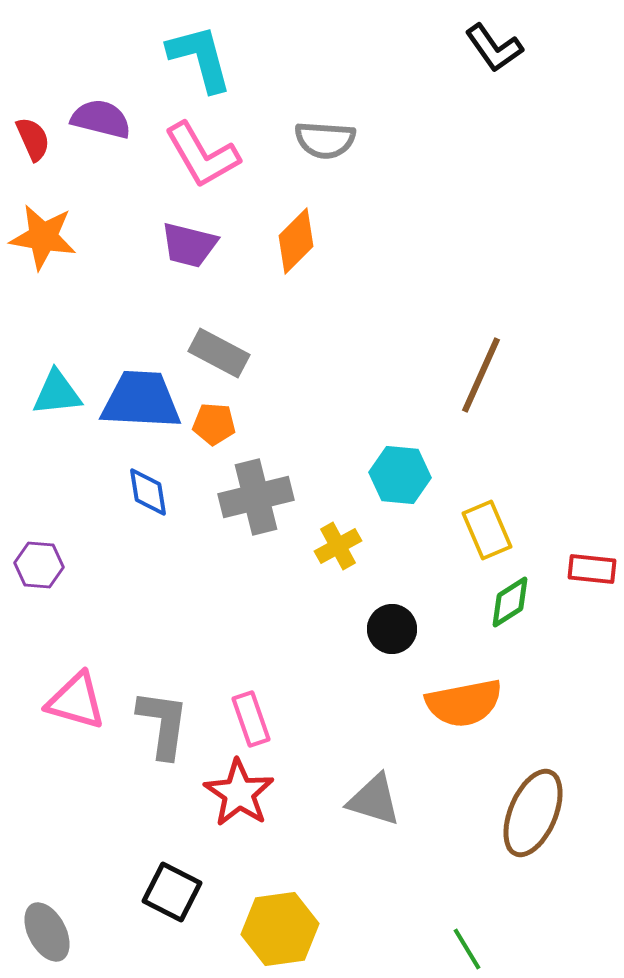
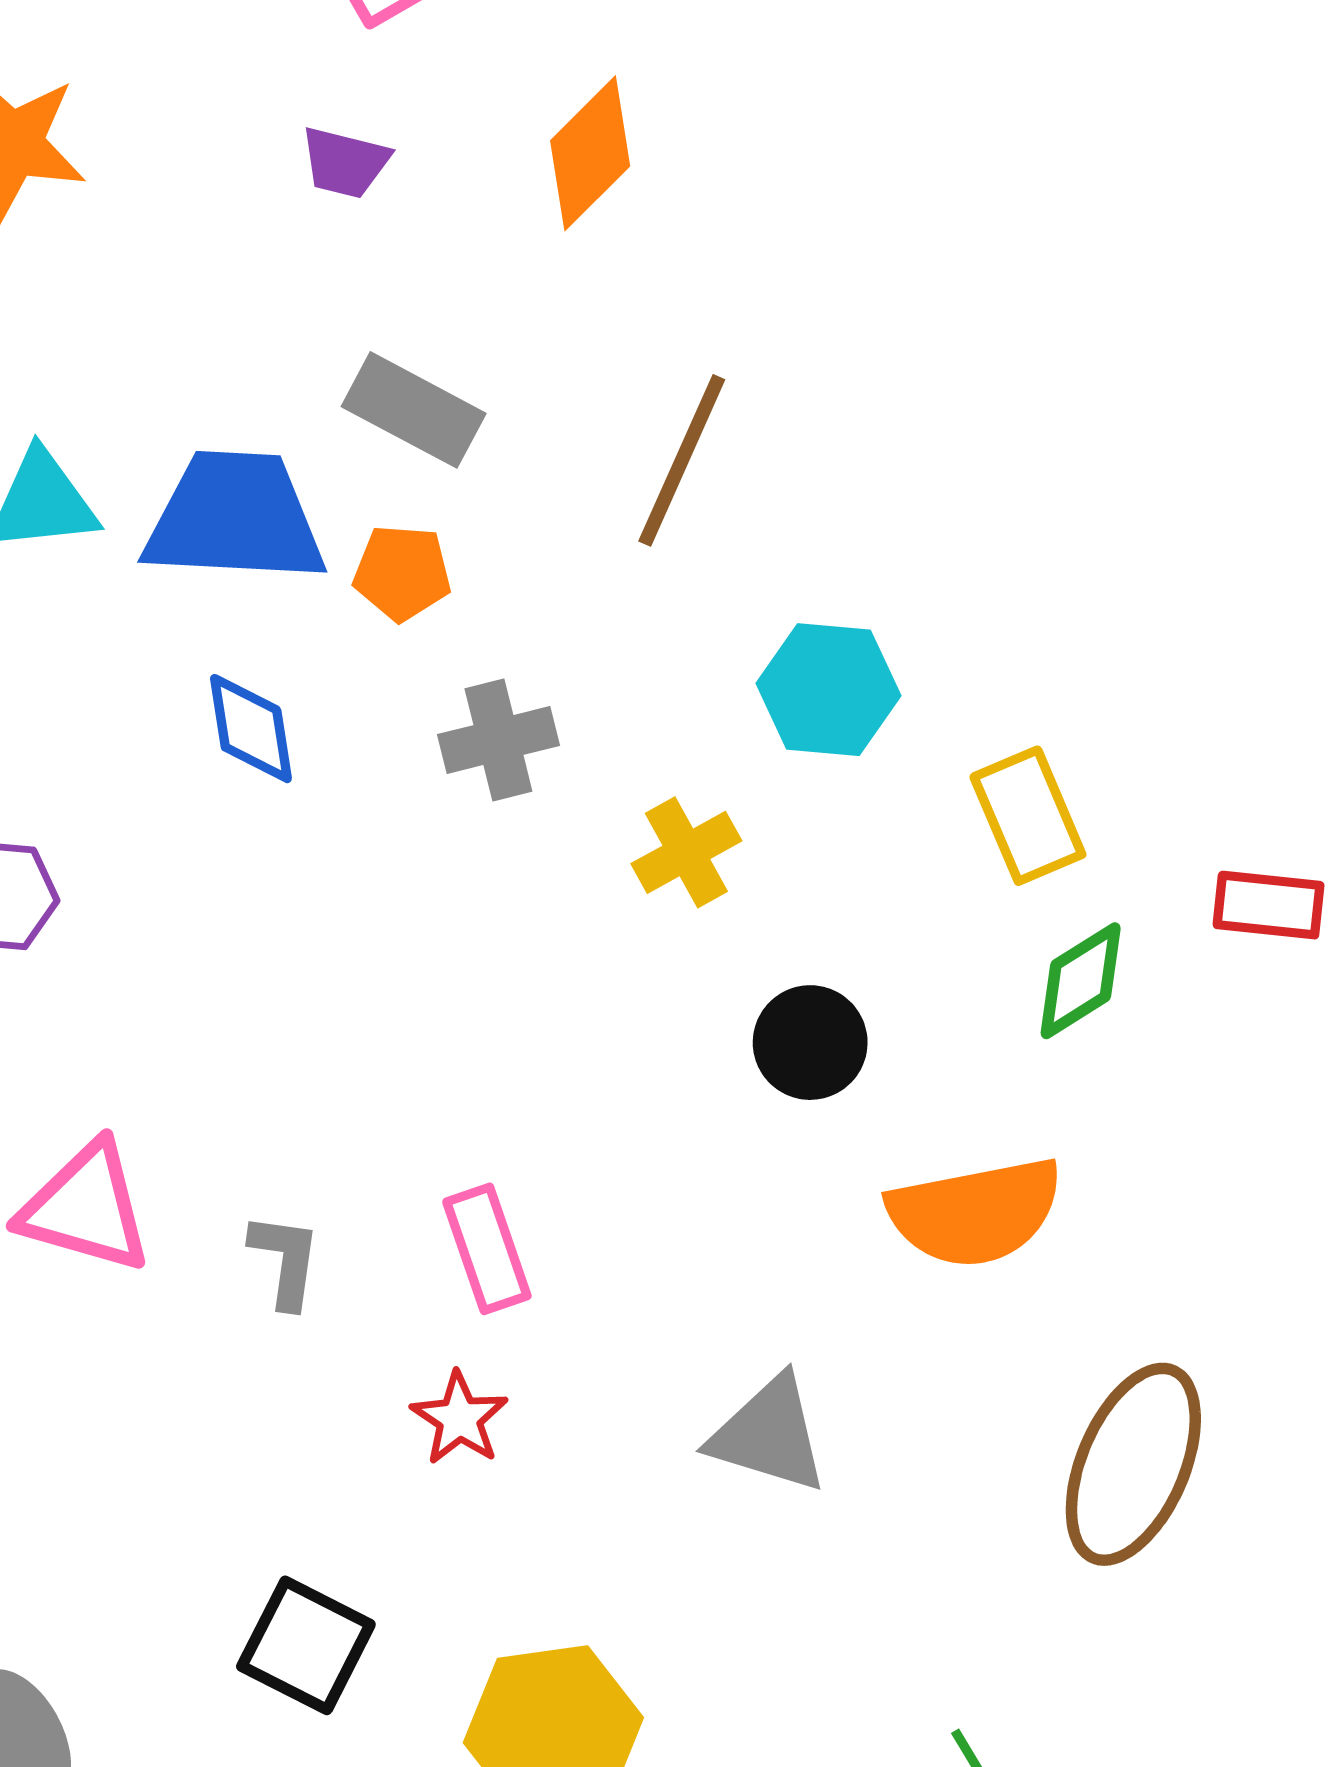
purple trapezoid: (189, 245) -> (345, 162), size x0.7
brown line: (481, 375) -> (682, 460), moved
gray cross: (256, 497) -> (498, 740), size x0.7
gray L-shape: (163, 724) -> (285, 1260), size x0.6
red star: (239, 793) -> (459, 1418), size x0.6

